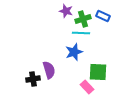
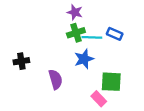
blue rectangle: (103, 16) -> (115, 34), moved
green cross: (83, 19) -> (76, 33), moved
black cross: (33, 79) -> (21, 61), moved

